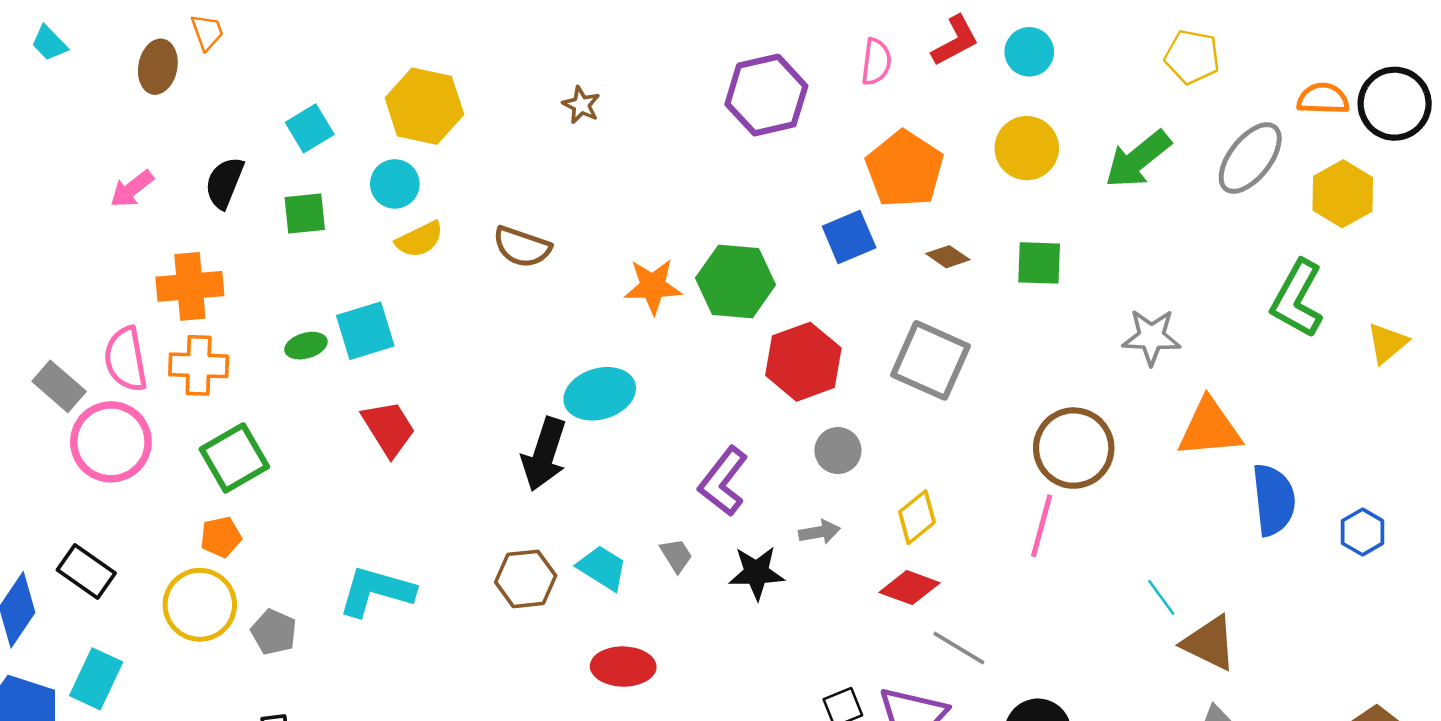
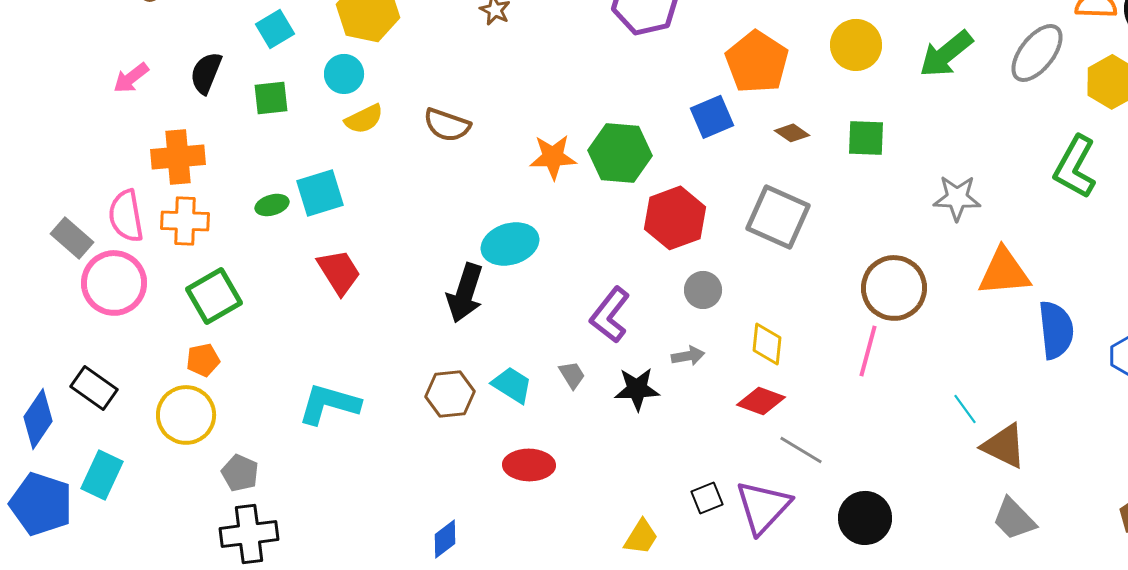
yellow diamond: (917, 517) -> (767, 344), turned -45
gray pentagon: (274, 632) -> (240, 473), moved

